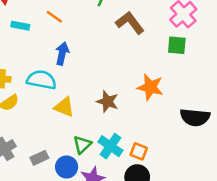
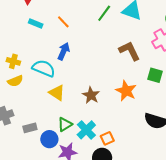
brown L-shape: (130, 23) -> (130, 51), moved
green square: (177, 45) -> (155, 75), moved
orange square: (139, 151) -> (107, 138), turned 32

